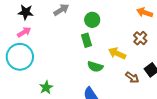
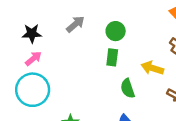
green rectangle: (87, 40) -> (112, 57), turned 32
green semicircle: (95, 67) -> (128, 88), turned 63

